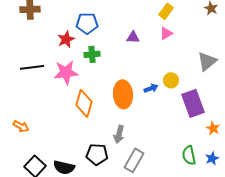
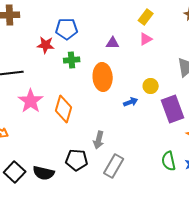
red star: (66, 39) -> (46, 45), turned 30
pink star: (66, 72) -> (31, 101), moved, turned -30
blue arrow: (151, 88) -> (131, 102), moved
orange ellipse: (123, 94) -> (103, 77), moved

